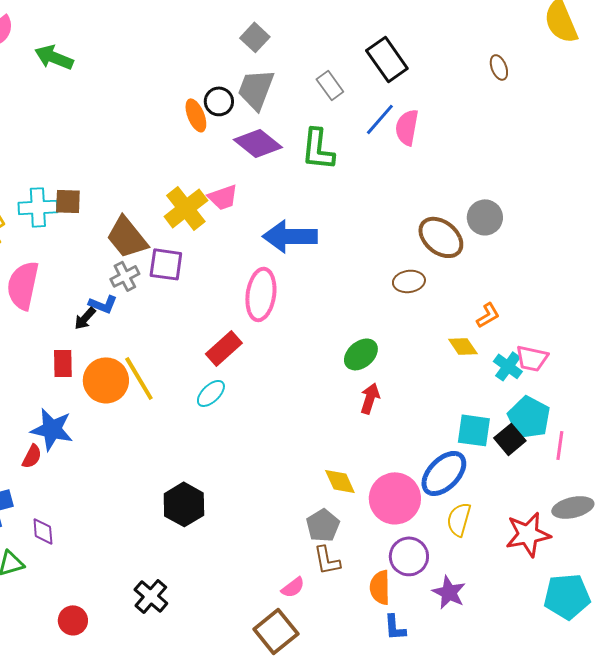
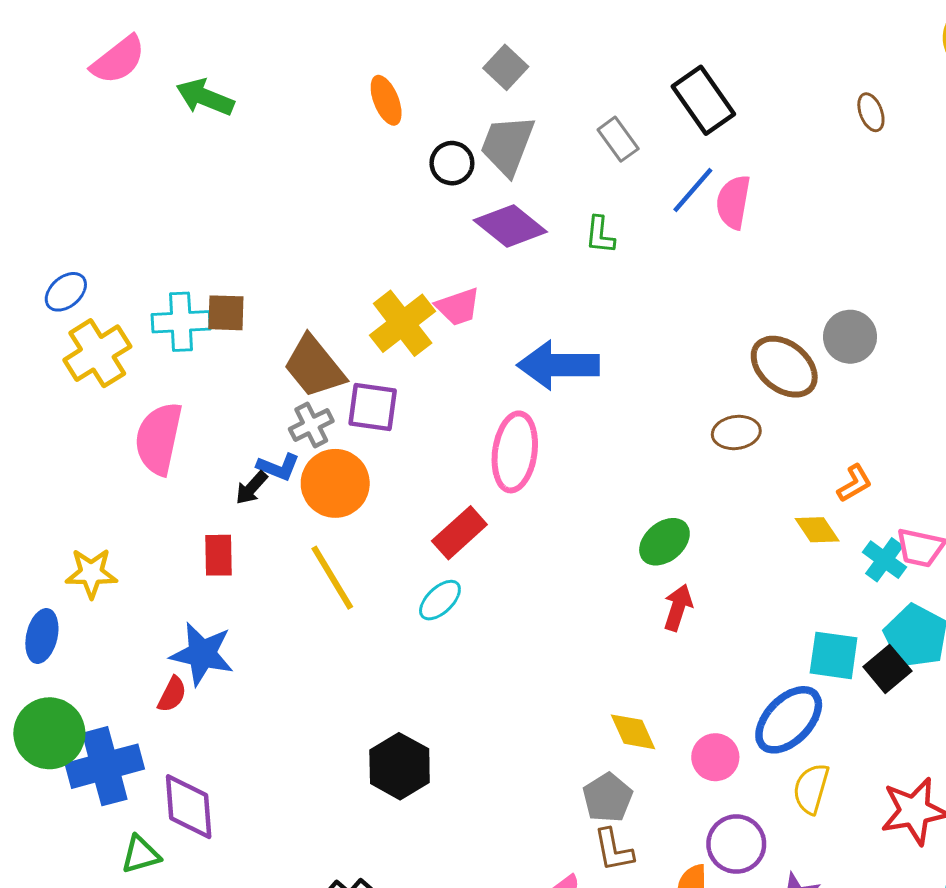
orange ellipse: (196, 115) -> (386, 100), moved
green L-shape: (318, 149) -> (600, 235), size x0.6
orange circle: (106, 380) -> (335, 483), moved
pink circle: (395, 498) -> (715, 757), size x0.6
purple diamond: (43, 531) -> (189, 807), size x1.6

